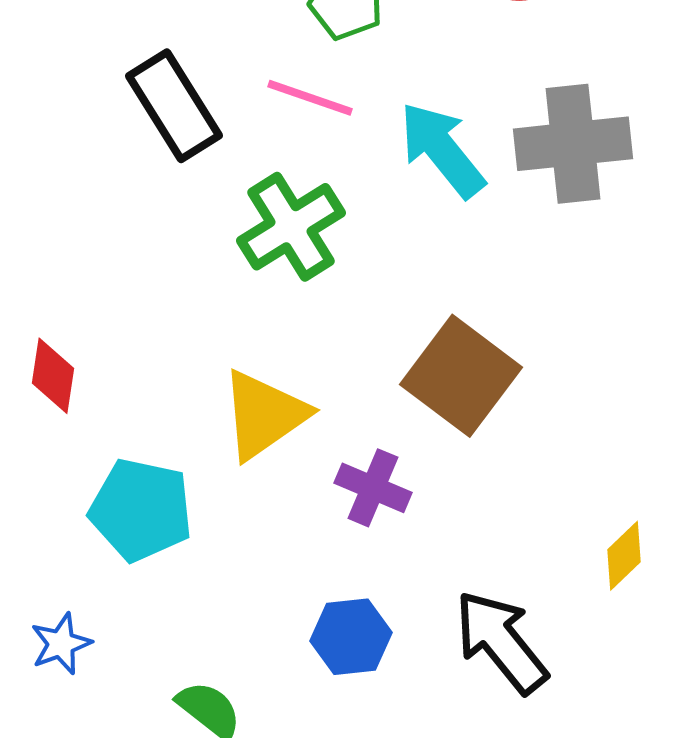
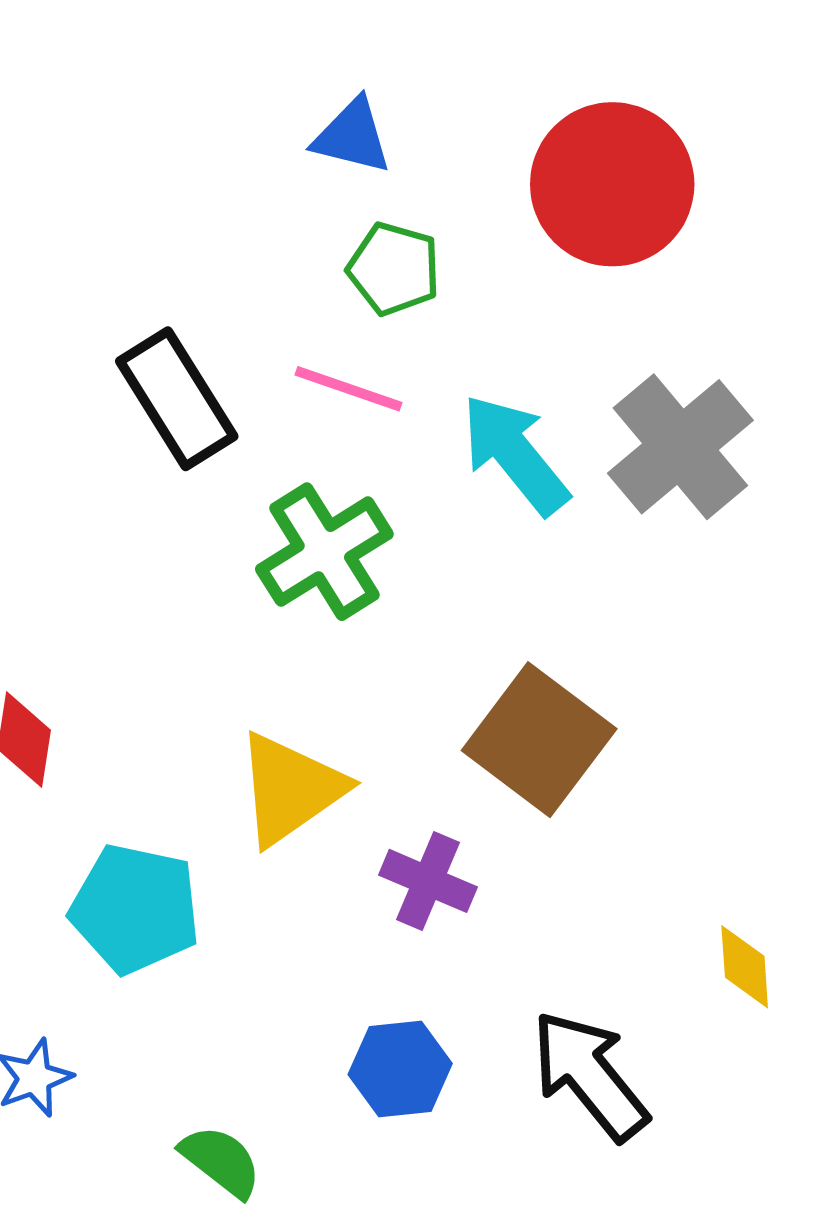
gray cross: (573, 144) -> (680, 447), turned -34
yellow diamond: (624, 556) -> (745, 967), turned -50

